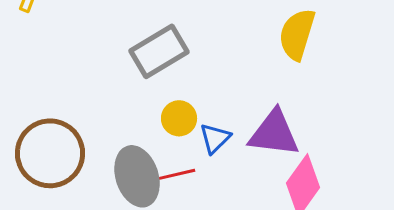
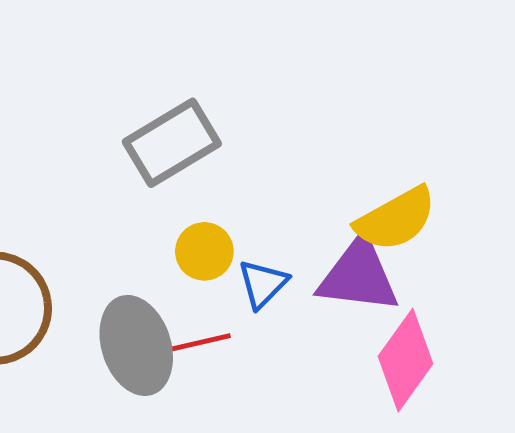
yellow semicircle: (297, 34) -> (396, 219), moved, turned -136

